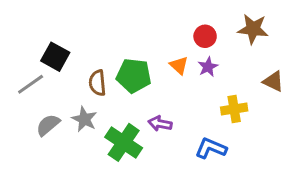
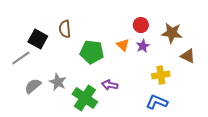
brown star: (253, 29) -> (172, 33), moved
brown semicircle: (97, 83) -> (65, 29), moved
blue L-shape: (211, 148) -> (157, 102), moved

